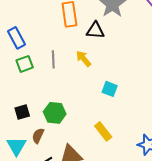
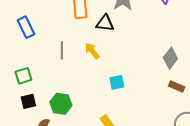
green square: (25, 64) -> (23, 76), moved
cyan square: (110, 89) -> (117, 82), turned -35

